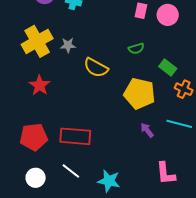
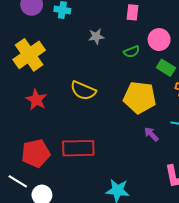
pink circle: (168, 15) -> (159, 40), moved
gray star: (68, 45) -> (96, 36), moved
yellow semicircle: (96, 68) -> (83, 91), moved
white line: (71, 171) -> (18, 181), moved

